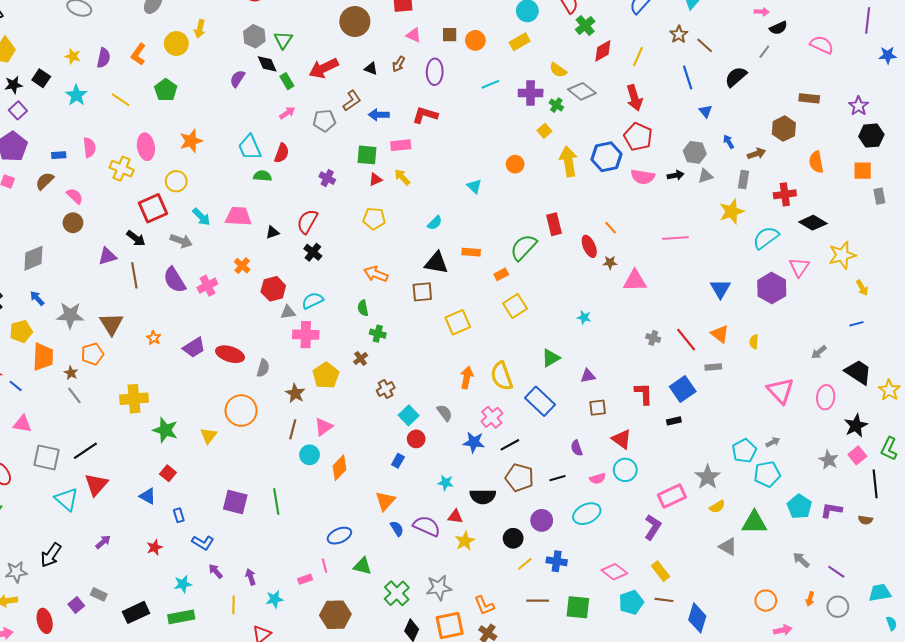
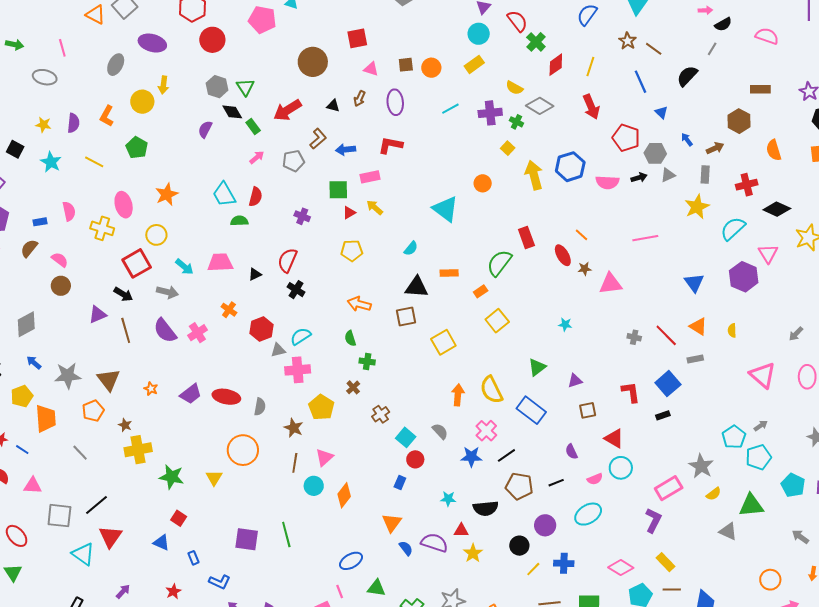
red pentagon: (638, 137) -> (626, 138), moved
cyan triangle: (474, 186) -> (445, 209), size x1.8
brown star: (71, 373) -> (125, 425), moved

